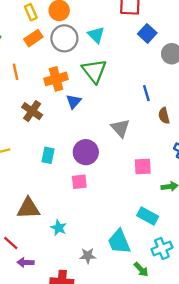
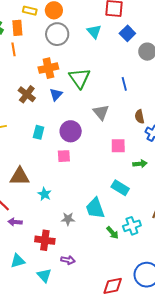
yellow rectangle: (31, 12) -> (30, 11), turned -56
cyan triangle: (96, 35) -> (94, 32), moved
orange rectangle: (33, 38) -> (17, 28), moved, turned -63
green triangle: (94, 71) -> (80, 78), moved
orange line: (16, 72) -> (13, 49), moved
blue triangle: (74, 101) -> (56, 94), moved
brown semicircle: (164, 116) -> (139, 117), moved
cyan cross: (162, 248) -> (132, 226), moved

